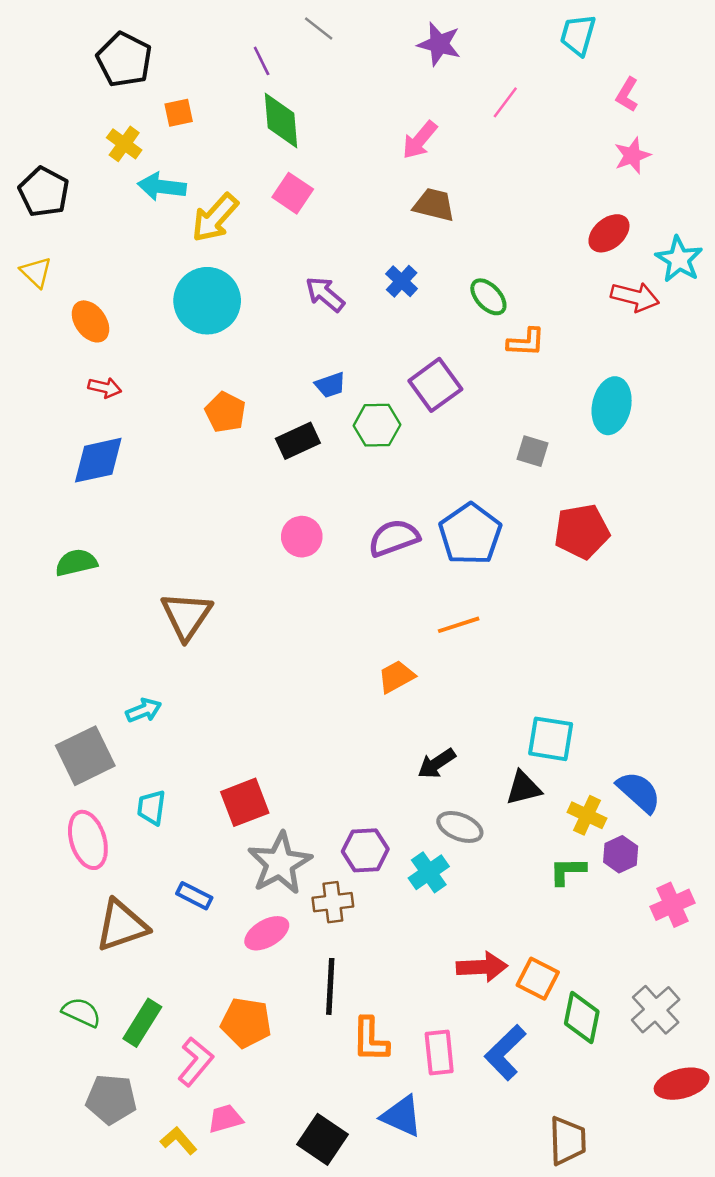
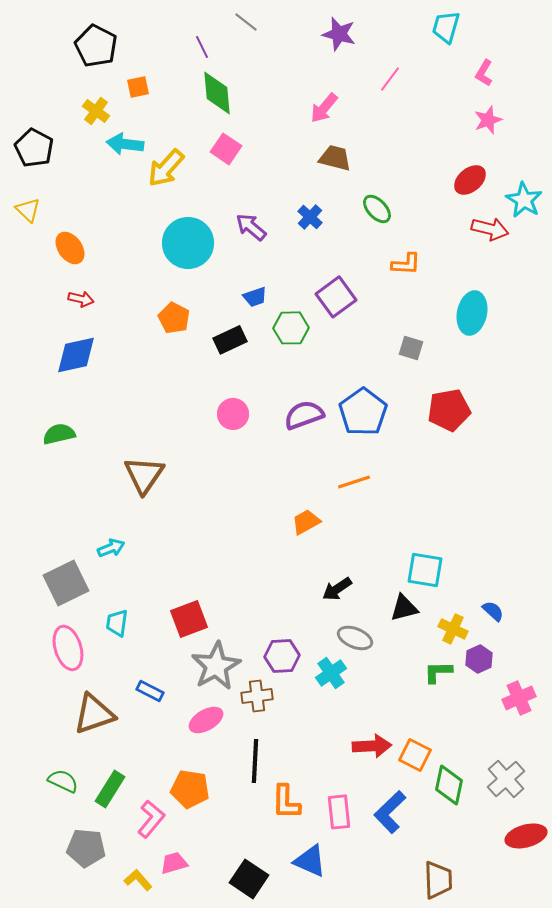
green ellipse: (488, 297) -> (377, 209), moved
cyan circle: (207, 301) -> (188, 243), moved
blue semicircle: (639, 792) -> (493, 611), size x0.6

